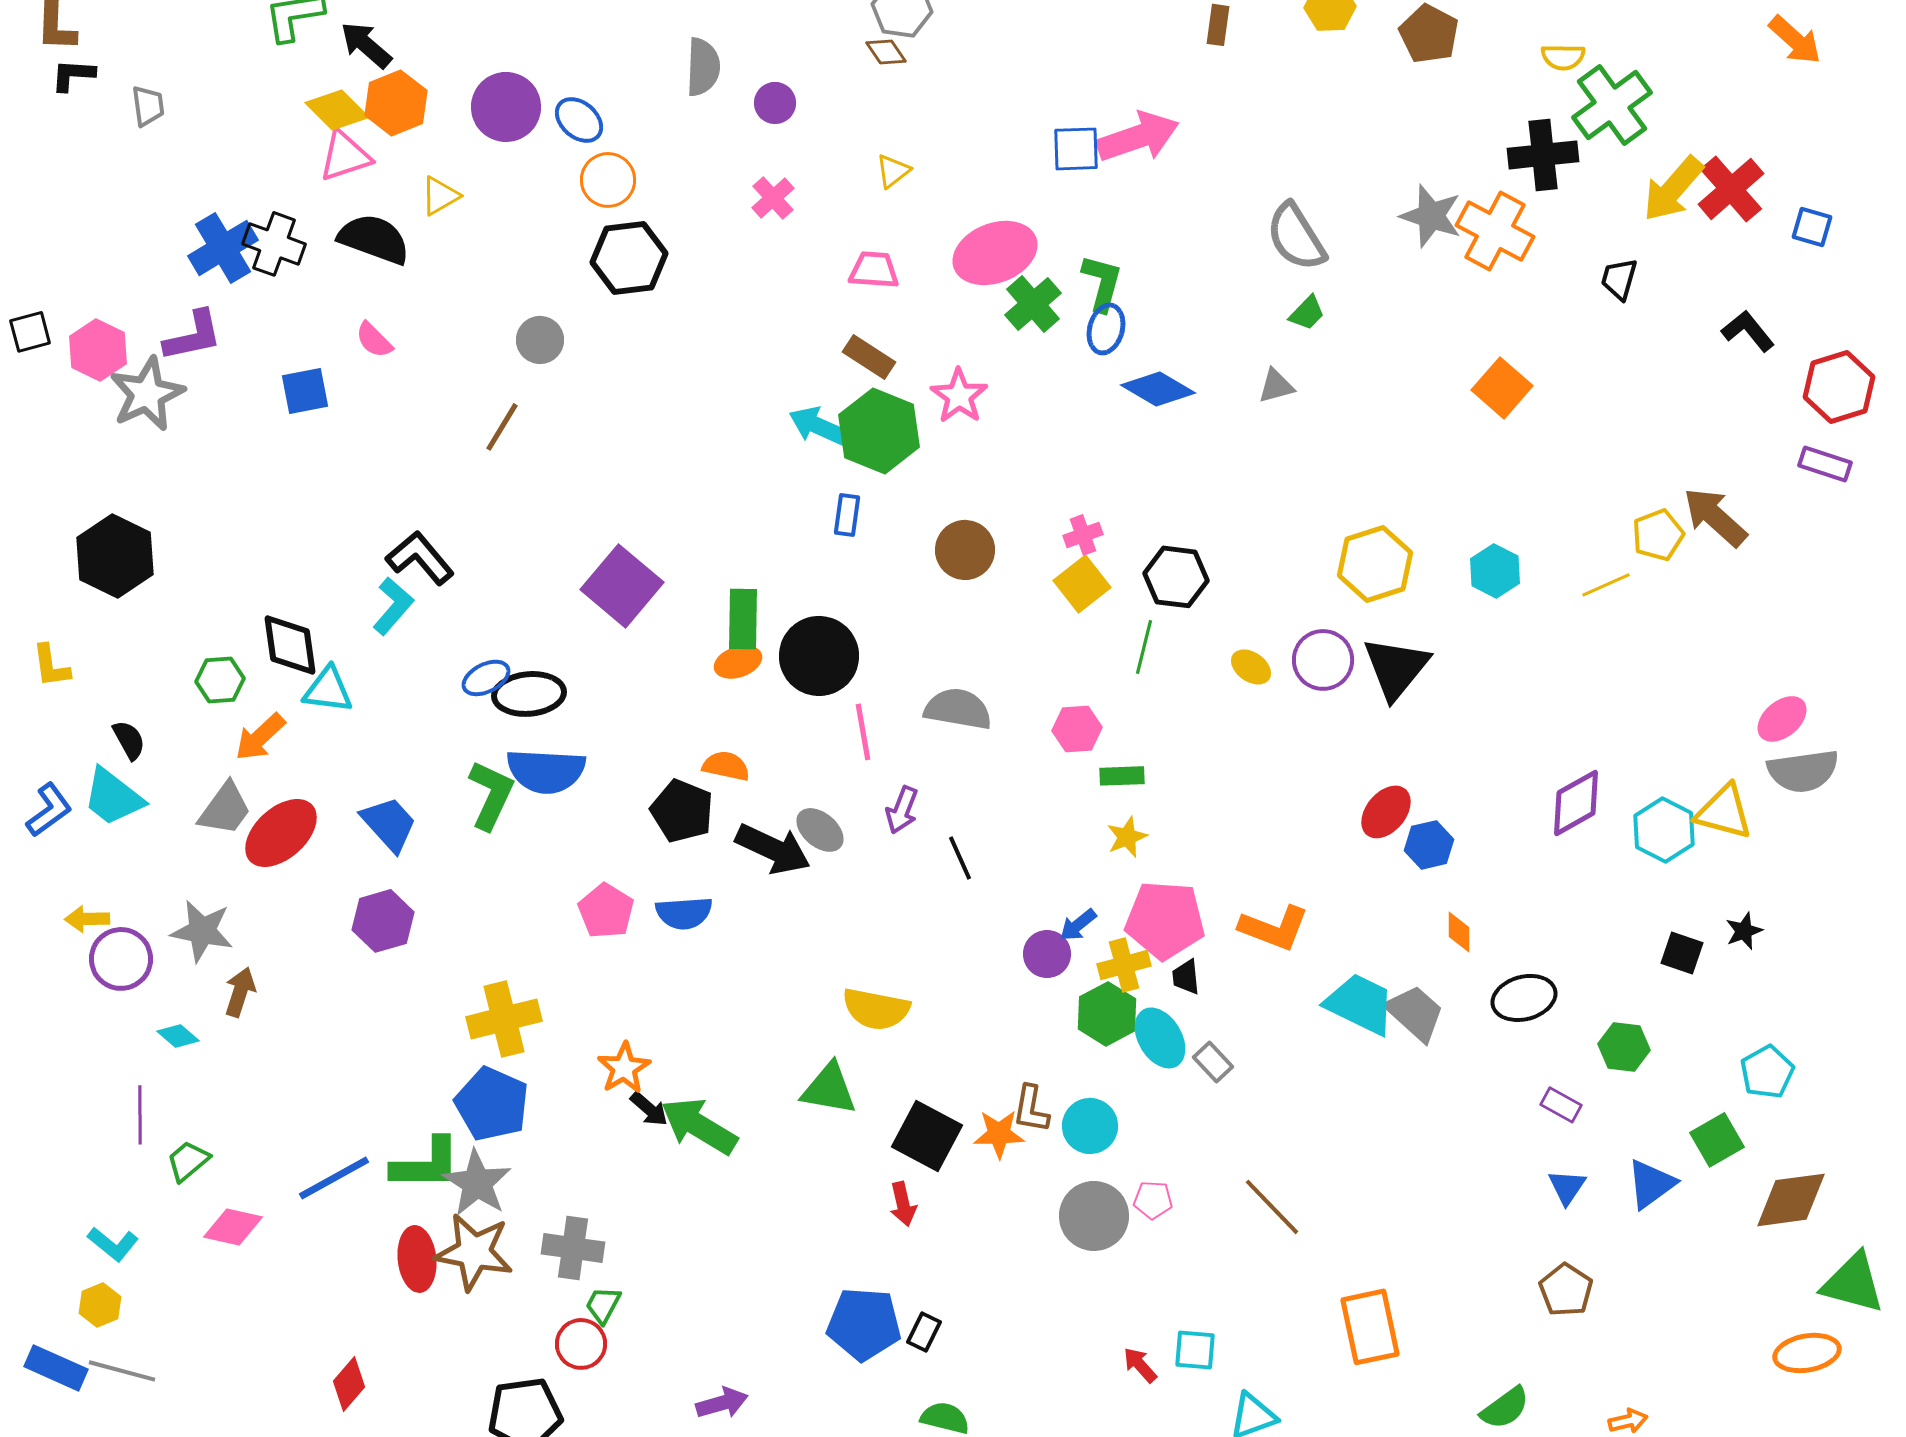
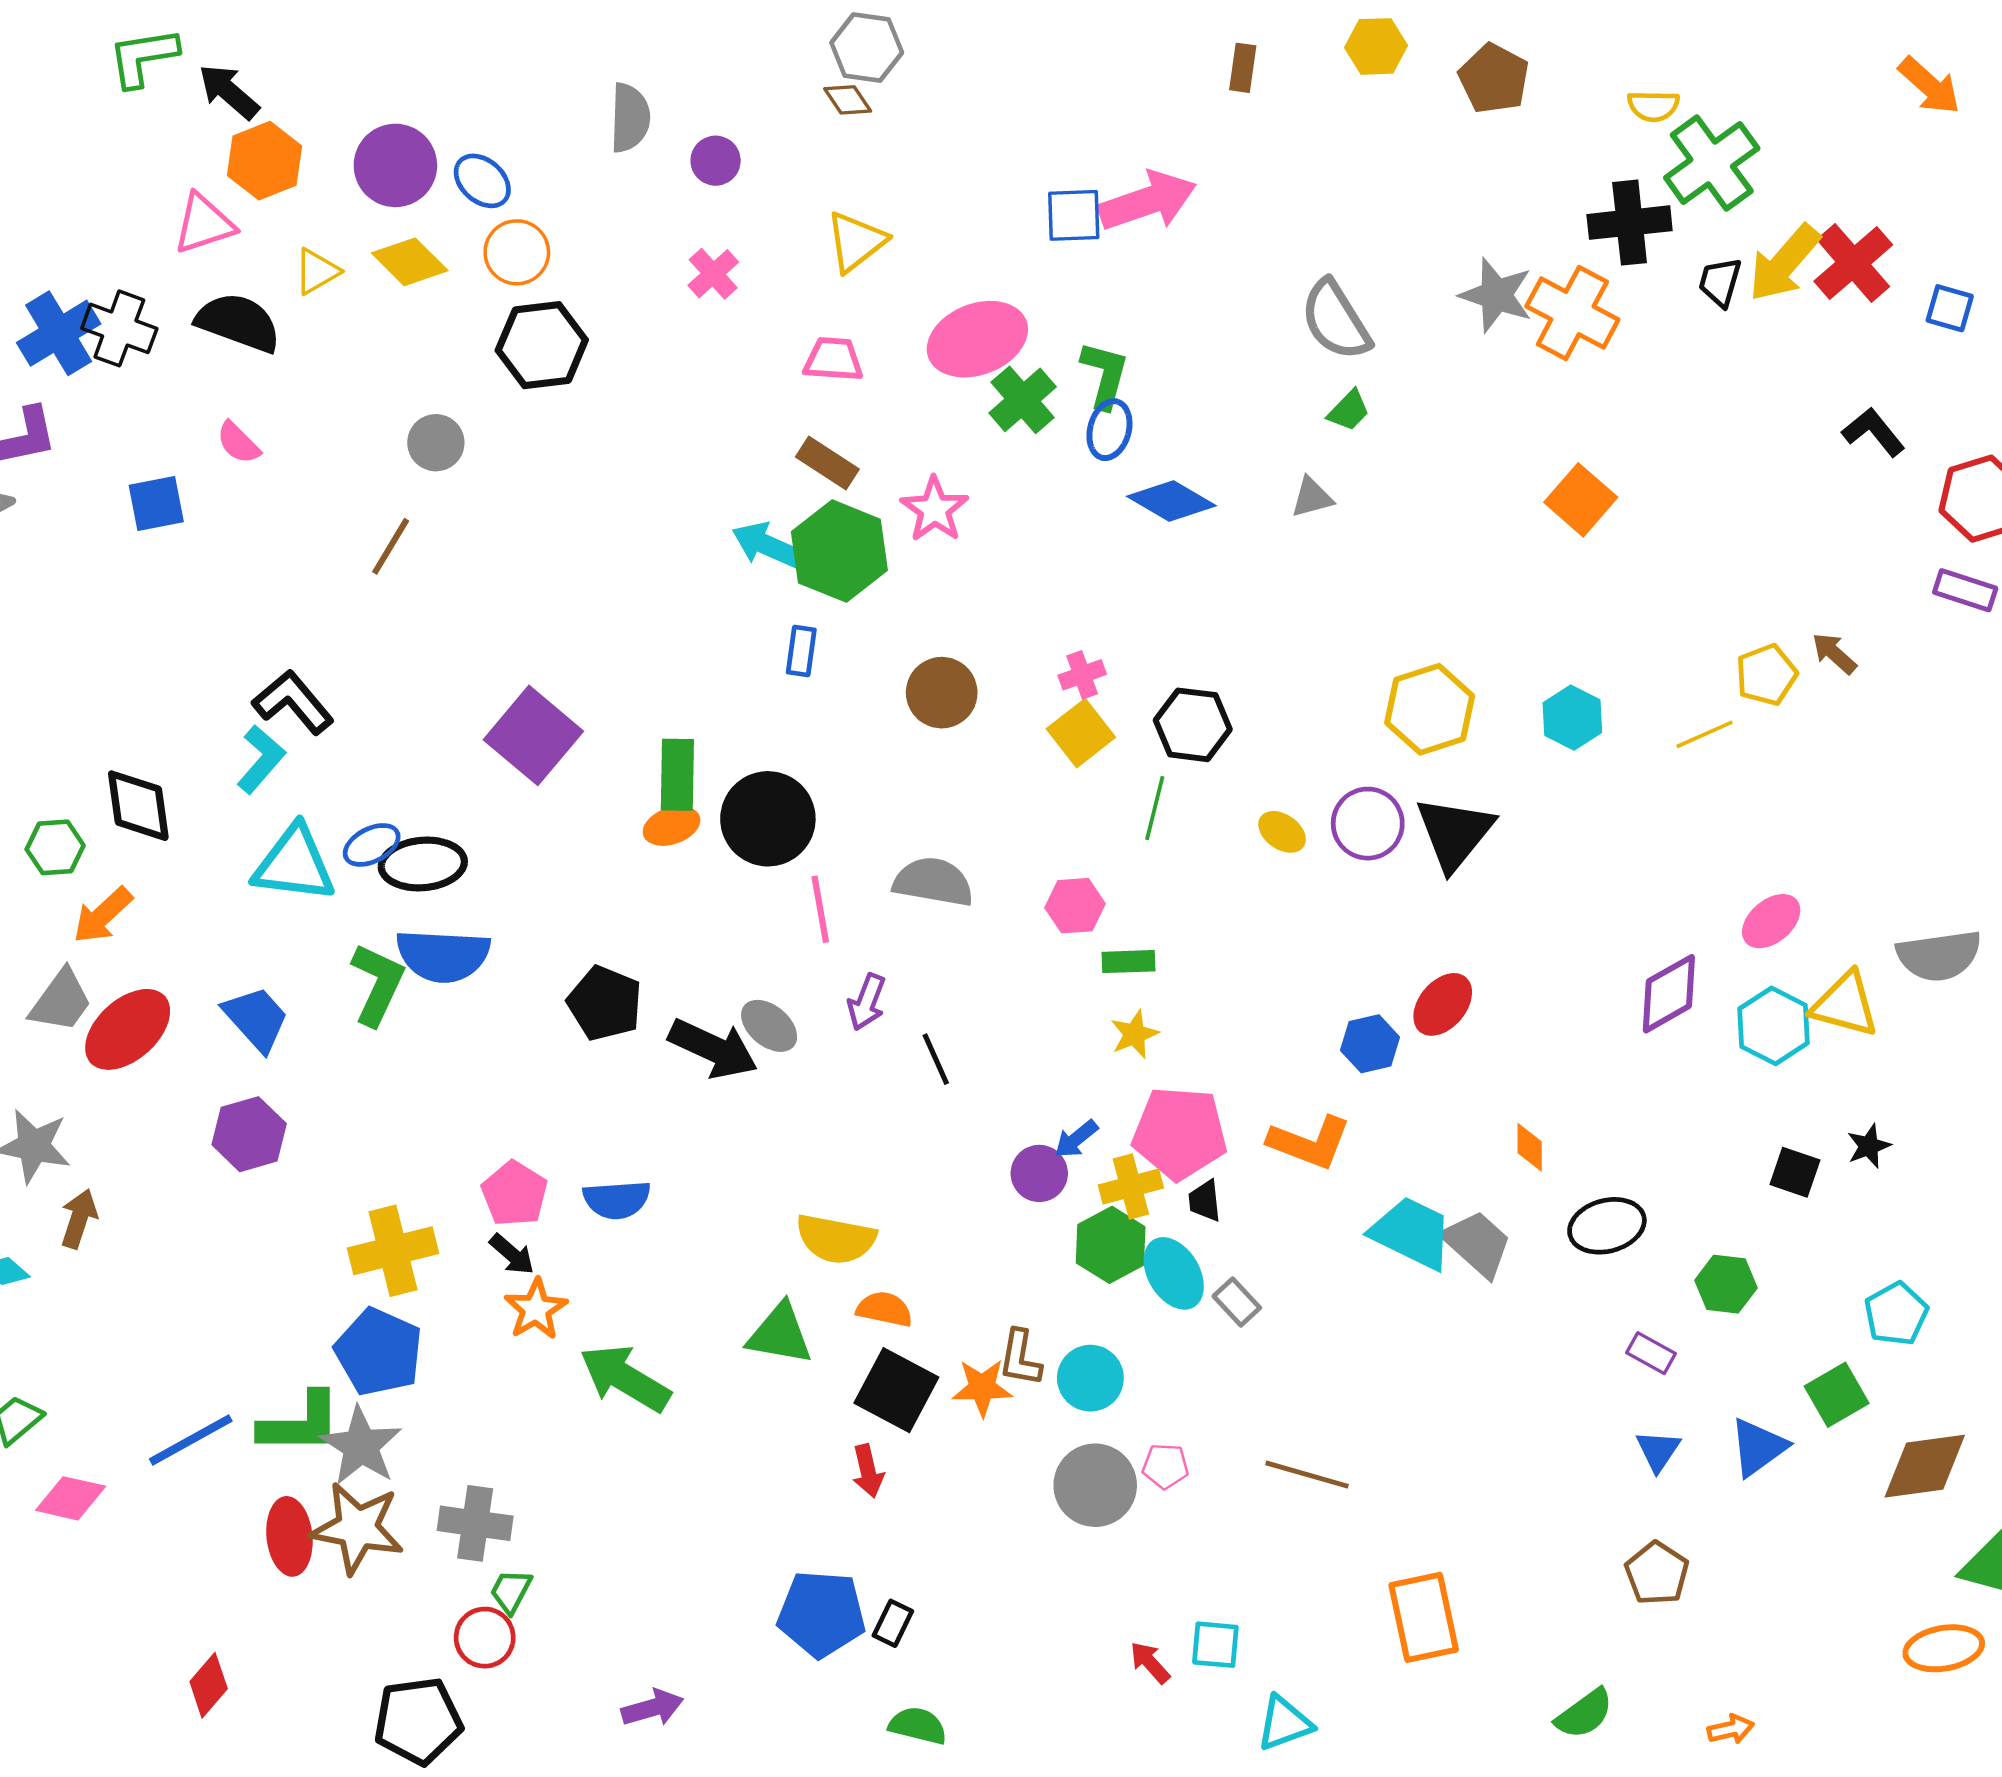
yellow diamond: (337, 110) -> (410, 262), moved
yellow triangle: (893, 171) -> (856, 242), size x1.5
black trapezoid: (1619, 279) -> (1720, 282), moved
brown arrow: (1715, 517) -> (1834, 653), size x0.6
cyan triangle: (328, 690) -> (294, 864), moved, size x1.4
pink ellipse: (1782, 719) -> (1771, 921), moved
orange semicircle: (726, 766) -> (885, 1309), moved
blue hexagon: (1429, 845) -> (1370, 1044), moved
pink pentagon: (606, 911) -> (514, 1194), moved
blue semicircle: (684, 913) -> (617, 1200), moved
black arrow: (649, 1109) -> (512, 1254), moved
brown line: (1272, 1207) -> (1307, 1475), turned -30

